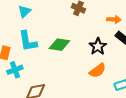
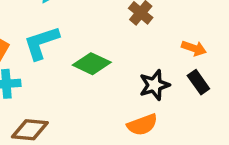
cyan L-shape: (28, 41) -> (41, 43), turned 65

